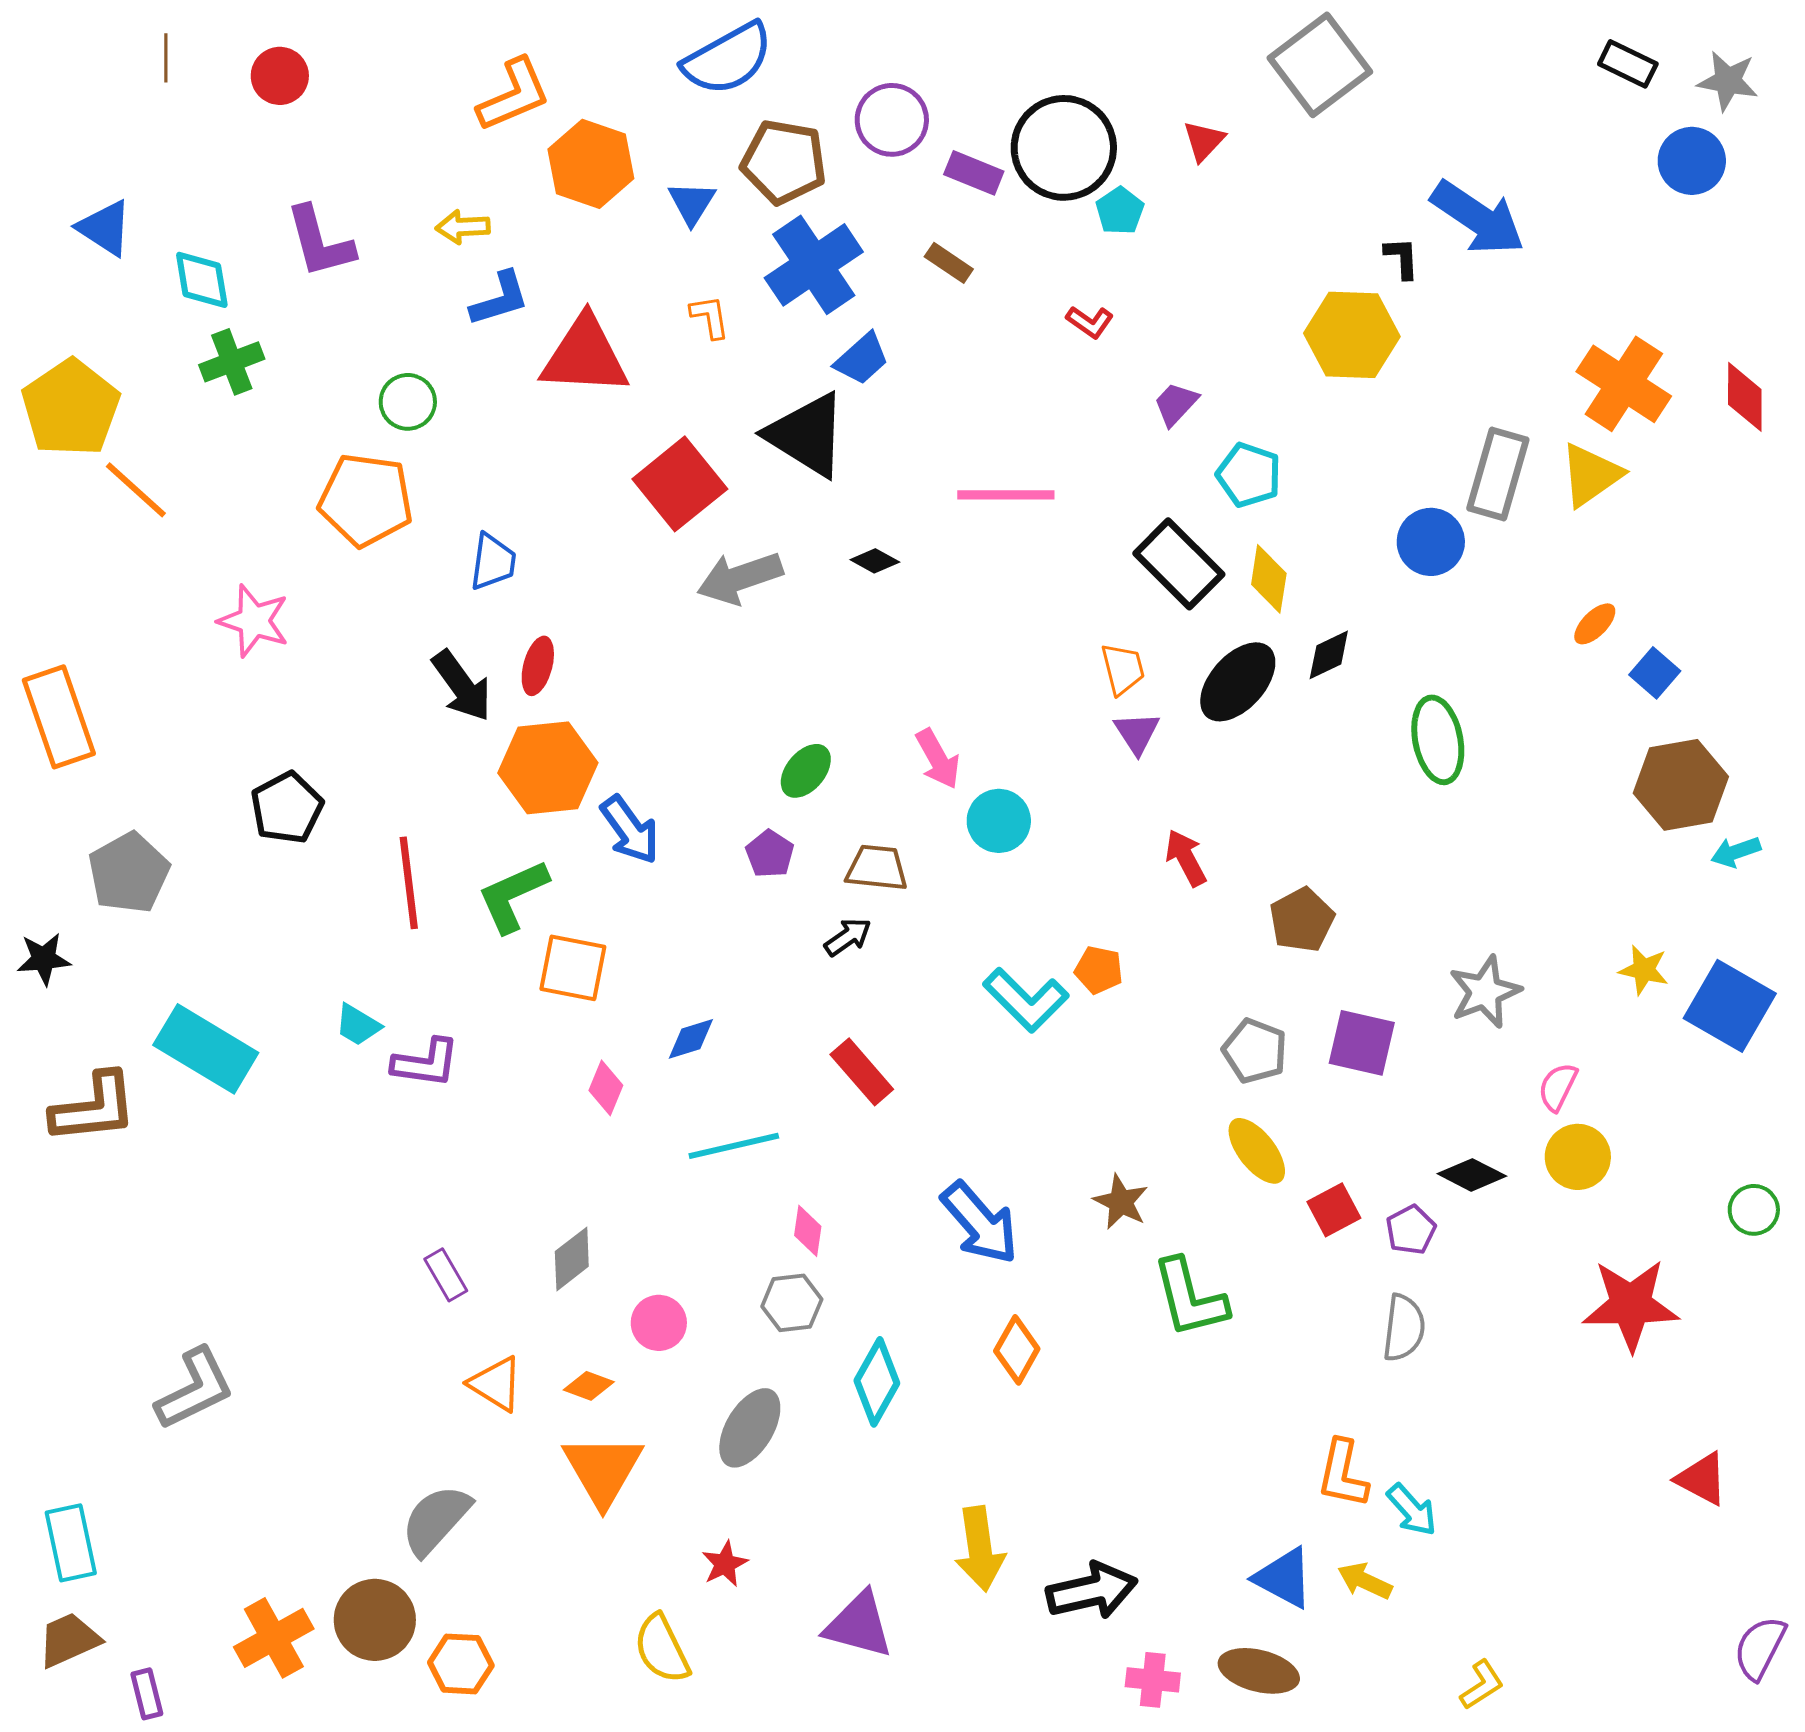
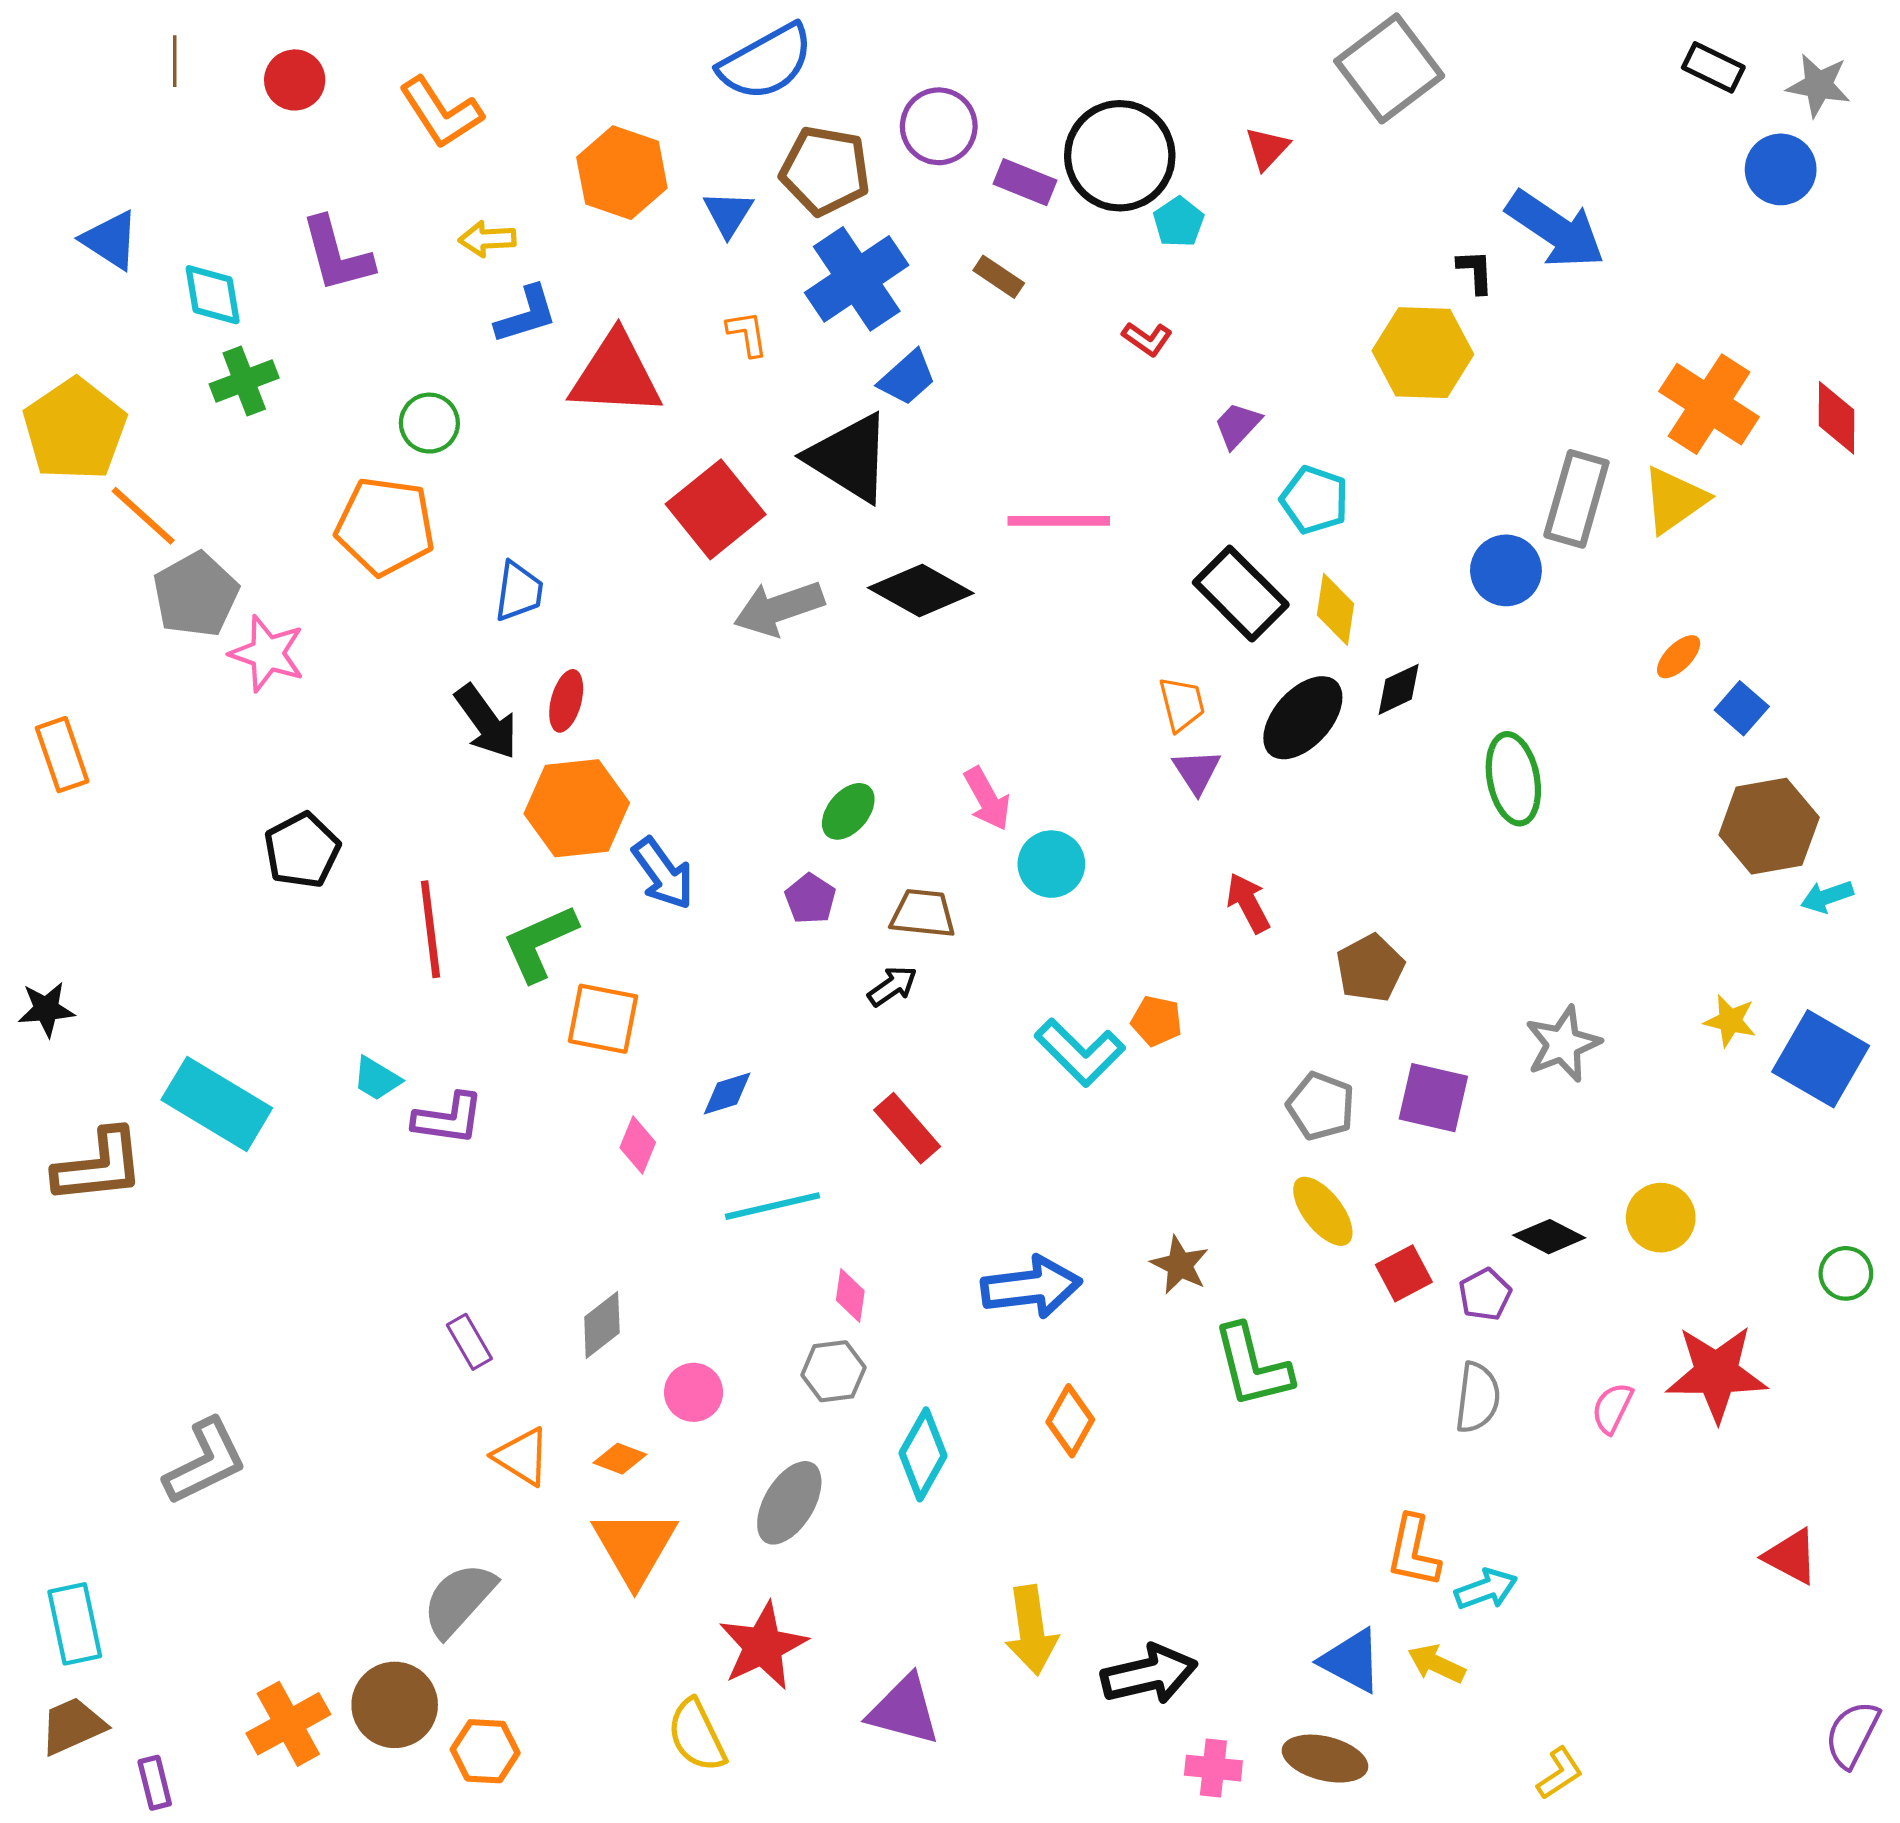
orange L-shape: (514, 95) -> (441, 113), moved, turned 80
black diamond: (875, 561) -> (921, 590), size x2.0
orange rectangle: (59, 717) -> (62, 755), size x0.7
gray pentagon: (129, 873) -> (196, 595), moved
pink semicircle: (1558, 1087) -> (1612, 1408), moved
blue arrow: (980, 1223) -> (1031, 1287), turned -56
cyan arrow: (1412, 1510) -> (1486, 1589), turned -68
red star: (725, 1564) -> (763, 1646), size x1.8

